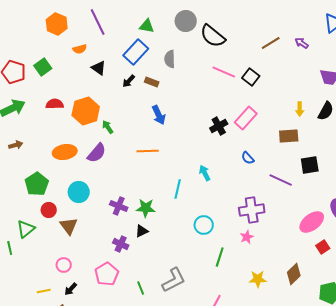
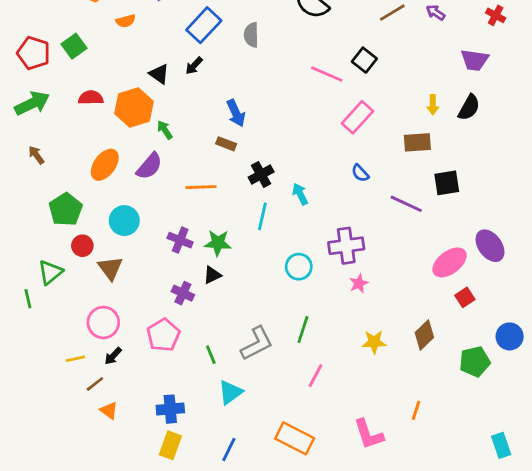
black triangle: (99, 68) -> (159, 74), moved
pink line: (224, 72) -> (327, 74), moved
brown rectangle: (152, 82) -> (226, 144), moved
black cross: (219, 126) -> (261, 175), moved
brown arrow: (16, 145) -> (36, 155), turned -112
orange line: (148, 151) -> (201, 187), moved
orange ellipse: (65, 152) -> (105, 165), turned -45
purple cross: (252, 210) -> (346, 246), moved
green line: (220, 257) -> (303, 329), moved
pink circle: (64, 265) -> (103, 322), size x1.5

